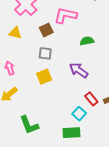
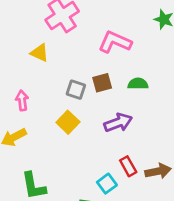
brown square: (46, 30) -> (102, 83), moved
purple arrow: (79, 70) -> (118, 123), turned 114
yellow square: (44, 77) -> (68, 122), turned -35

